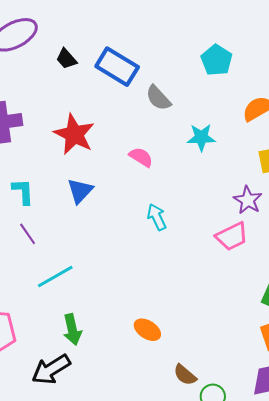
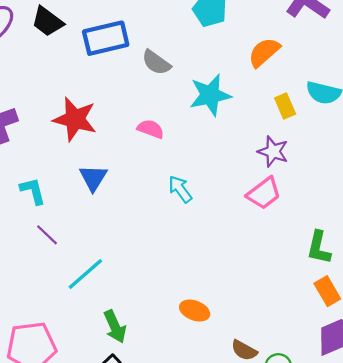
black trapezoid: (66, 59) -> (47, 22), moved, size x1.4
blue rectangle: (117, 67) -> (106, 38), turned -33
cyan star: (201, 137) -> (210, 95), size x1.4

